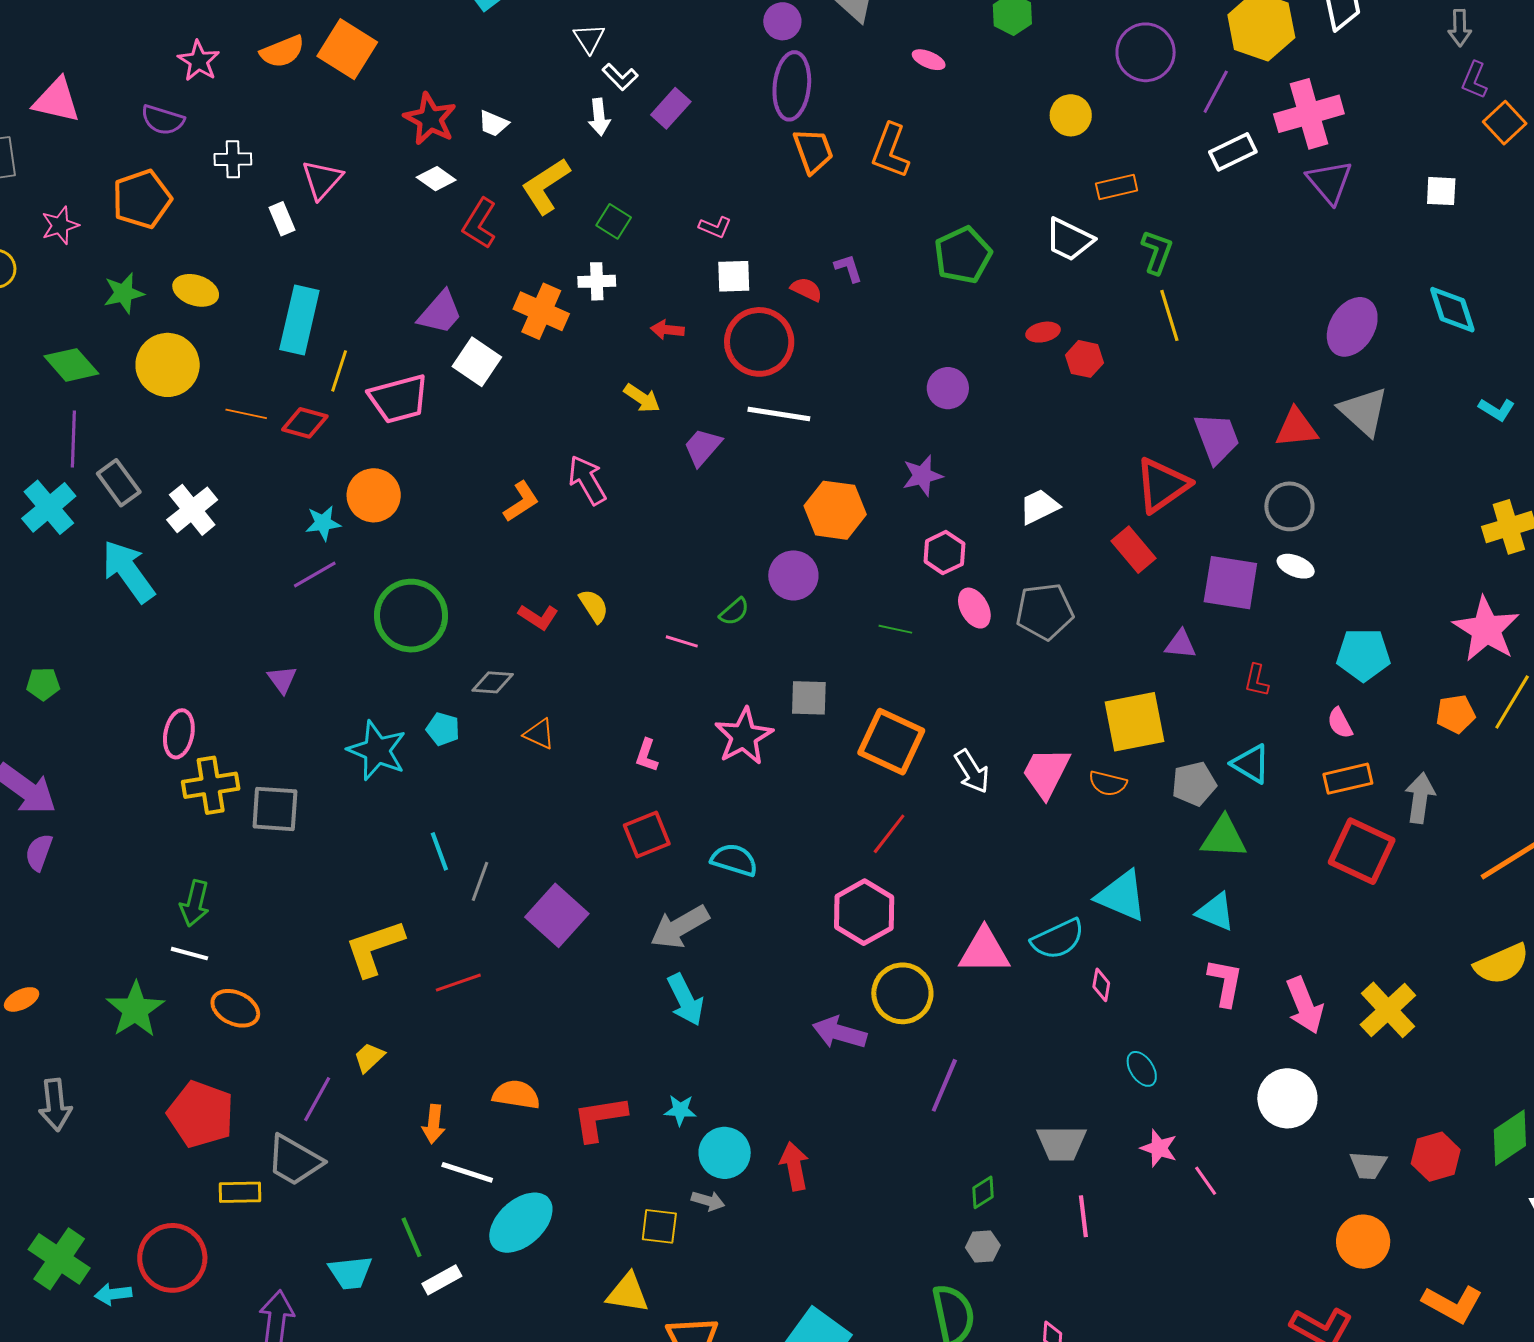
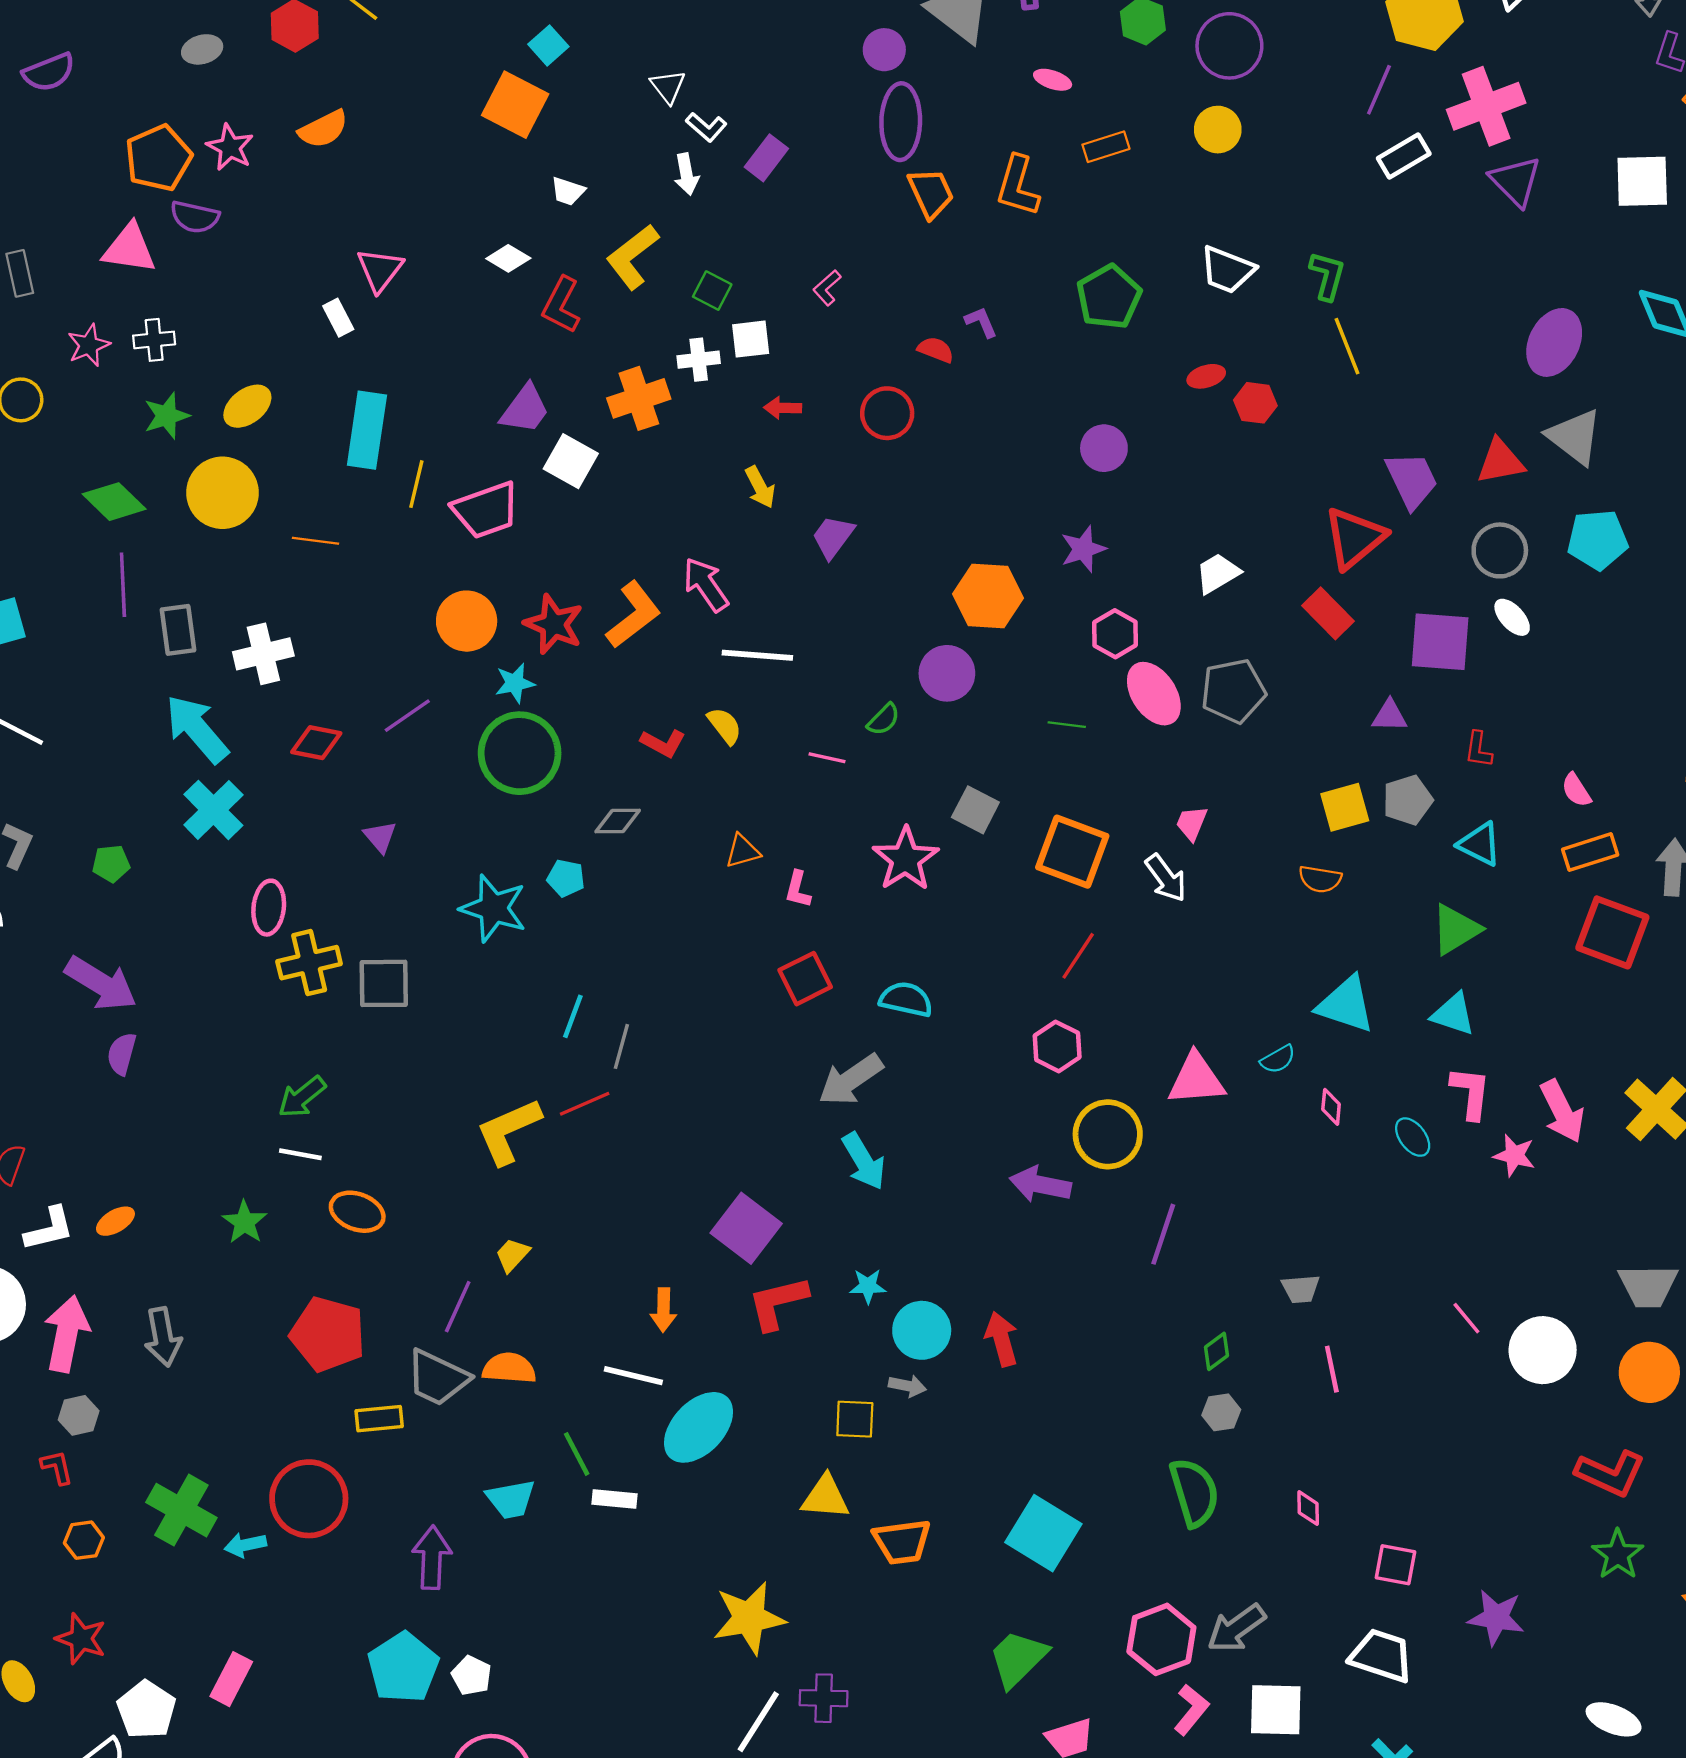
orange square: (347, 49) -> (515, 105), moved
purple circle: (1146, 52) -> (1229, 46), moved
pink triangle: (57, 100) -> (129, 249), moved
red star: (430, 119) -> (554, 624), moved
white cross: (233, 159) -> (154, 340), moved
orange rectangle: (1117, 187) -> (1106, 147), moved
white square: (1441, 191) -> (1642, 181), size x1.6
orange pentagon: (142, 199) -> (158, 158), moved
pink L-shape: (715, 227) -> (827, 288), turned 120
white square: (734, 276) -> (751, 339), moved
yellow ellipse: (196, 290) -> (247, 406), turned -51
orange cross: (541, 311) -> (639, 398), turned -38
red circle: (759, 342) -> (887, 413), size x0.7
yellow arrow: (642, 398) -> (760, 487), turned 33
white line: (779, 414) -> (757, 655), moved
red diamond: (305, 423) -> (316, 743), moved
gray rectangle: (119, 483) -> (178, 630), turned 33
orange L-shape: (521, 502) -> (633, 615), size x1.4
cyan cross: (49, 507) -> (213, 810), moved
white cross: (192, 510) -> (263, 654), turned 30
cyan star: (323, 523) -> (515, 683), moved
white ellipse: (1296, 566) -> (1512, 617), turned 30
pink ellipse: (974, 608) -> (1154, 694), size x1.4
cyan pentagon: (1363, 655) -> (1598, 540), moved
gray square: (809, 698) -> (975, 810), turned 30
yellow square: (1135, 722) -> (1345, 807), size x0.7
orange triangle: (539, 734) -> (743, 851), moved, turned -36
pink trapezoid: (1046, 773) -> (1192, 823), moved, size x0.6
gray pentagon: (1194, 784) -> (1408, 800), moved
green triangle: (1224, 837) -> (1456, 929), turned -30
cyan line: (439, 851) -> (573, 1016), turned 45
green arrow: (195, 903) -> (302, 1097), turned 42
pink hexagon: (864, 912) -> (1057, 1046), size x0.7
purple square: (557, 915) -> (746, 1228), moved
cyan semicircle: (1058, 939) -> (1278, 1059), size x0.6
red line: (458, 983) -> (585, 1104), moved
green star: (135, 1010) -> (244, 1222), size x0.7
cyan ellipse: (1142, 1069) -> (1413, 1137), moved
orange semicircle: (516, 1095) -> (509, 1368), moved
white circle: (1287, 1098) -> (1543, 1350), moved
orange arrow: (434, 1124) -> (663, 1310), moved
gray trapezoid: (1062, 1143) -> (1301, 1289), size x0.7
pink star: (1159, 1148) -> (1514, 1155), moved
gray trapezoid: (1368, 1165) -> (1648, 1286), size x1.4
white rectangle: (442, 1280) -> (615, 1499), turned 39

